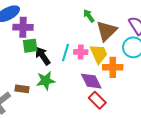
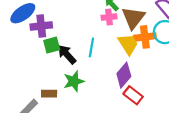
pink cross: (81, 52) -> (109, 17), moved
orange cross: (113, 67) -> (145, 37), moved
purple diamond: (91, 81) -> (124, 75), turned 75

